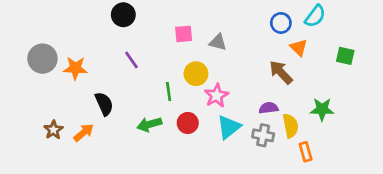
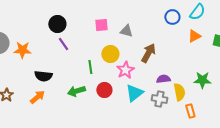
black circle: (123, 15) -> (57, 24), moved
orange triangle: (299, 48) -> (194, 36), moved, turned 48
brown arrow: (281, 72) -> (148, 53), moved, turned 72
black semicircle: (104, 104) -> (43, 76), turned 120
orange arrow: (84, 133) -> (37, 97), moved

